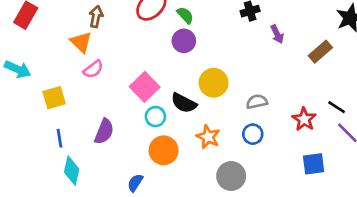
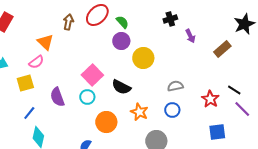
brown arrow: (96, 17) -> (68, 22), moved
pink semicircle: (93, 69) -> (36, 62), moved
yellow circle: (214, 83) -> (143, 58), moved
cyan circle: (155, 117) -> (87, 97), moved
purple semicircle: (104, 131) -> (57, 97), moved, turned 138
blue line: (59, 138) -> (29, 113), turned 48

